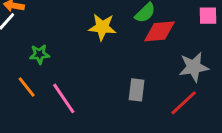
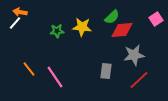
pink square: (208, 16) -> (156, 19), turned -32
green star: (39, 54) -> (57, 31), moved
gray star: (194, 67) -> (134, 55), moved

